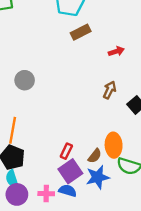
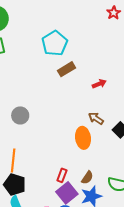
brown arrow: (110, 90) -> (96, 118), turned -77
orange ellipse: (114, 145) -> (83, 138), moved

